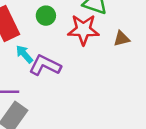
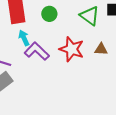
red star: (83, 30) -> (72, 49), moved

